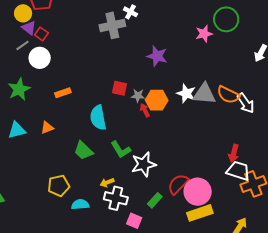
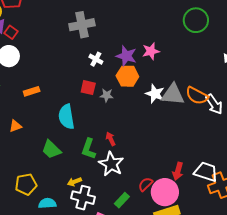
white cross: (130, 12) -> (96, 59), moved
pink star: (204, 34) -> (151, 51), moved
orange hexagon: (157, 100) -> (127, 76), moved
red arrow: (145, 110) -> (111, 139), moved
green L-shape: (121, 149) -> (89, 149), turned 50
red arrow: (234, 153) -> (178, 171), moved
white star: (144, 164) -> (111, 164), turned -30
red semicircle: (178, 184) -> (146, 184), size x0.7

